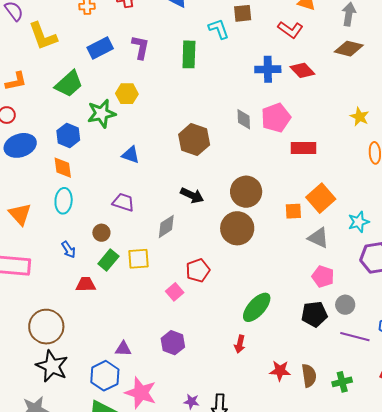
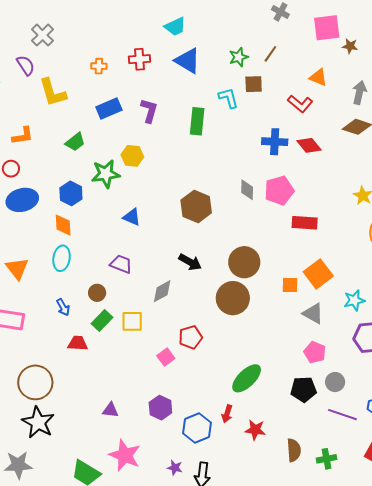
green trapezoid: (69, 84) -> (75, 142), size x0.7
red star: (280, 371) -> (255, 430), moved
blue hexagon: (105, 376) -> (197, 428), moved

